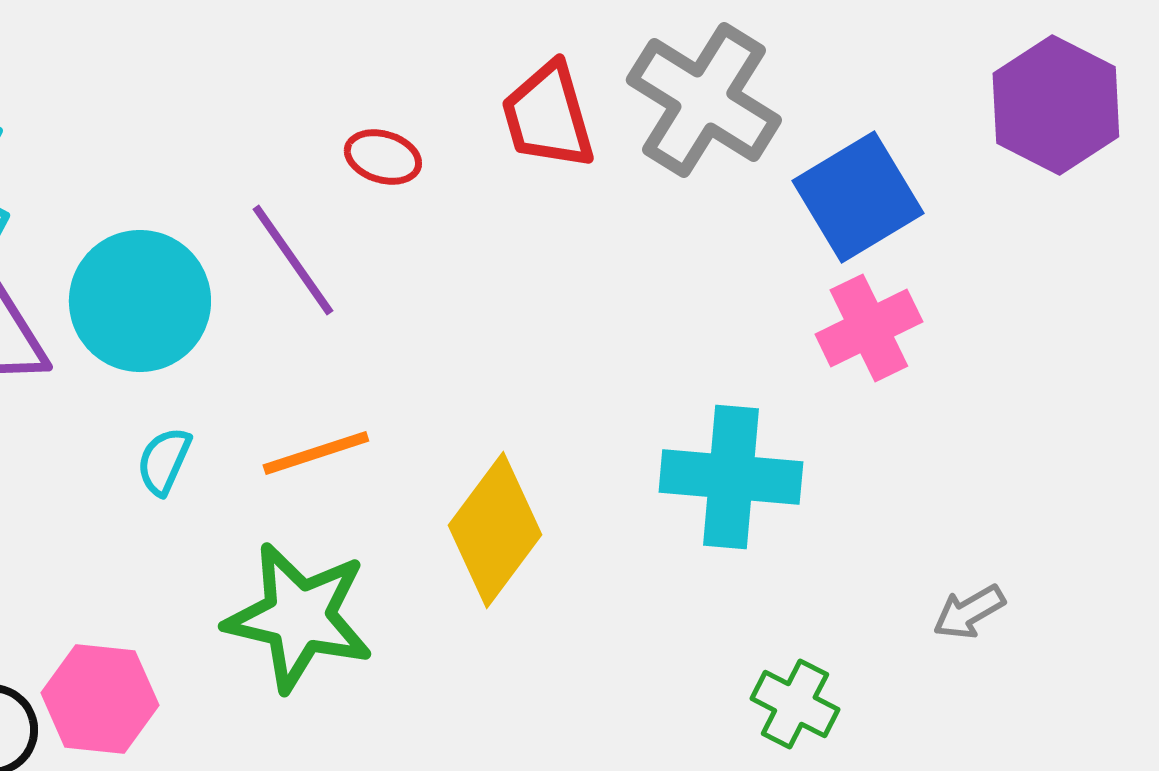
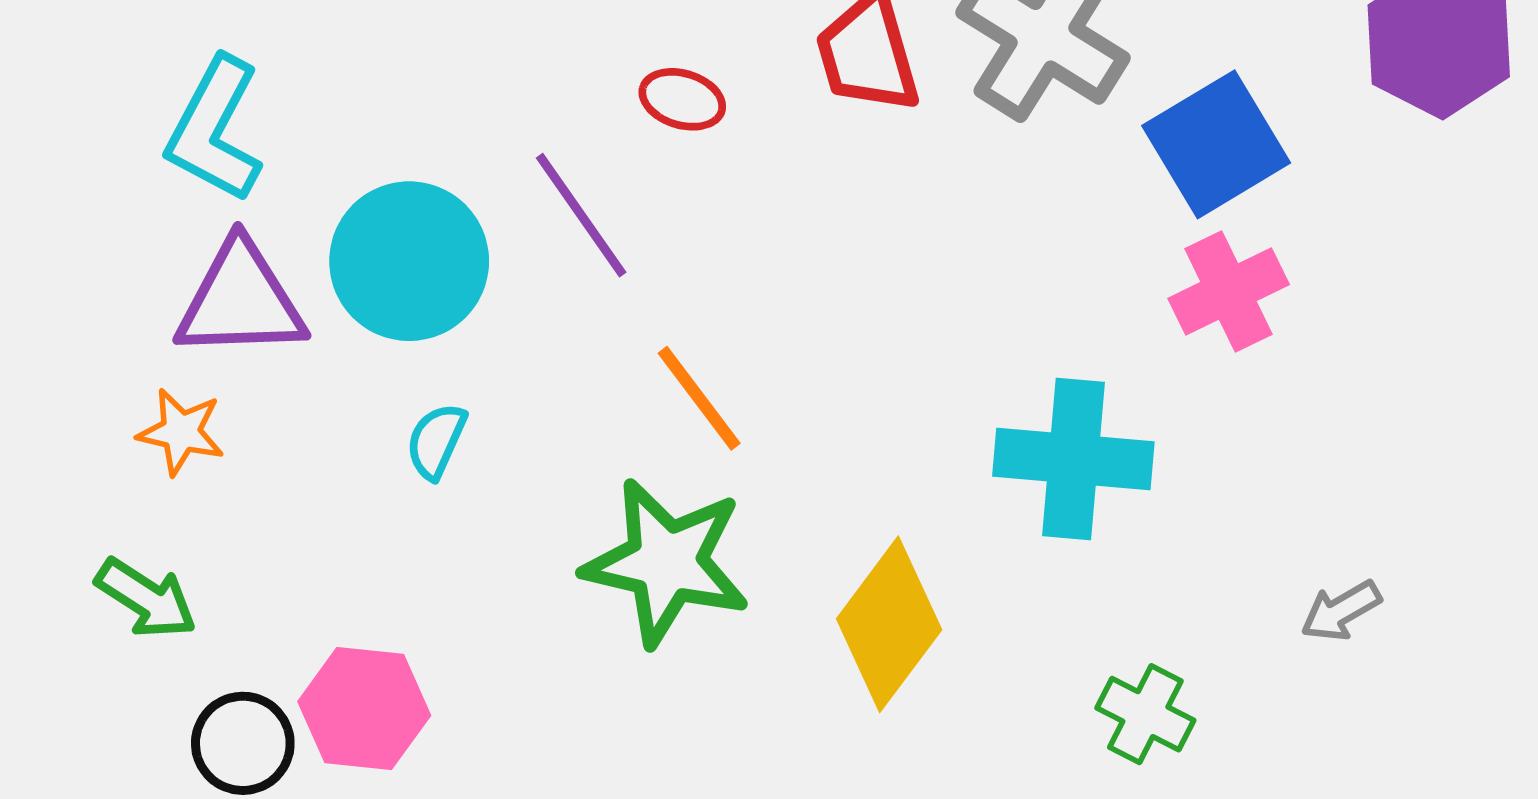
orange line: (316, 453) -> (699, 398), moved, turned 71
yellow diamond: (495, 530) -> (889, 624), moved
green star: (299, 617) -> (667, 562), moved

